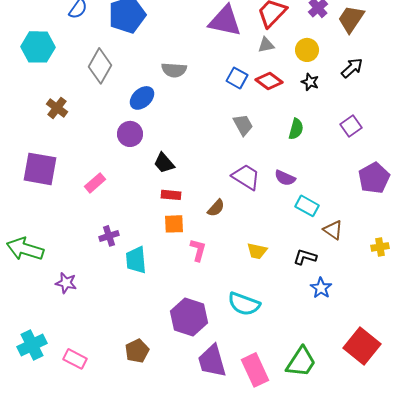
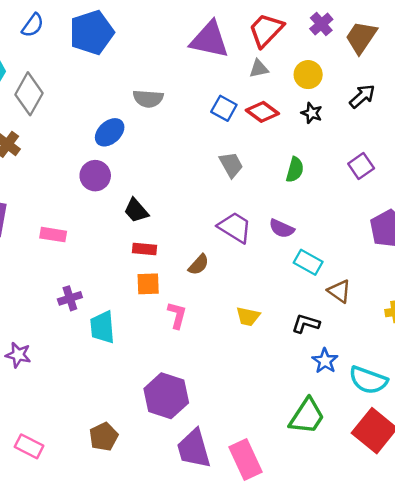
gray diamond: (100, 66) -> (29, 94), moved
pink rectangle: (95, 183) -> (53, 235), turned 50
cyan semicircle: (244, 304) -> (368, 380), moved
green trapezoid: (301, 362) -> (307, 416), moved

